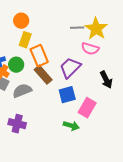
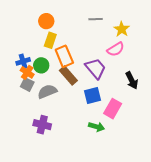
gray line: (77, 28) -> (96, 19), moved
yellow star: (96, 29) -> (122, 29), size x0.7
pink semicircle: (90, 49) -> (116, 49), turned -48
purple trapezoid: (70, 68) -> (96, 68), turned 95

